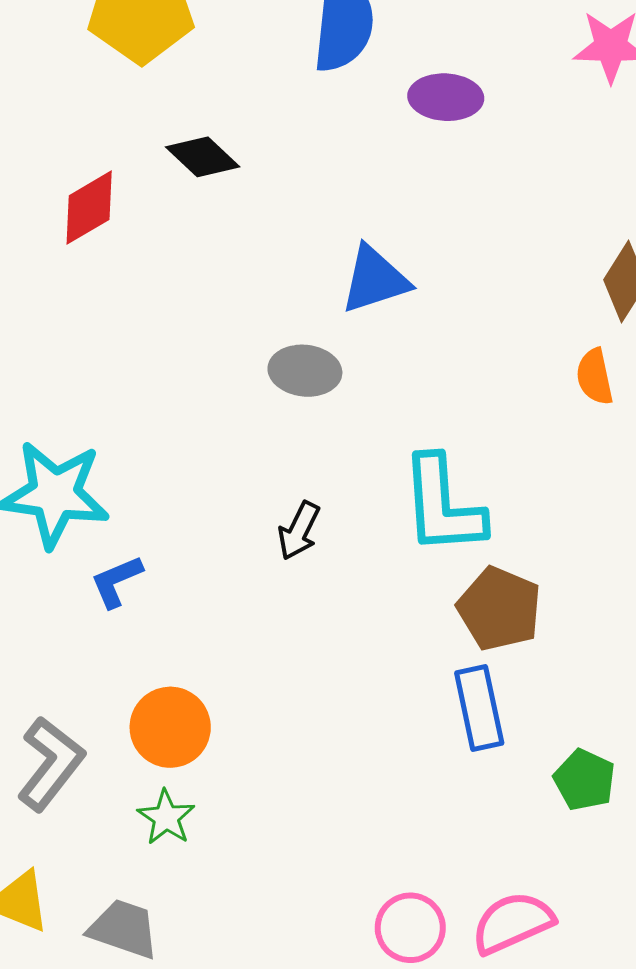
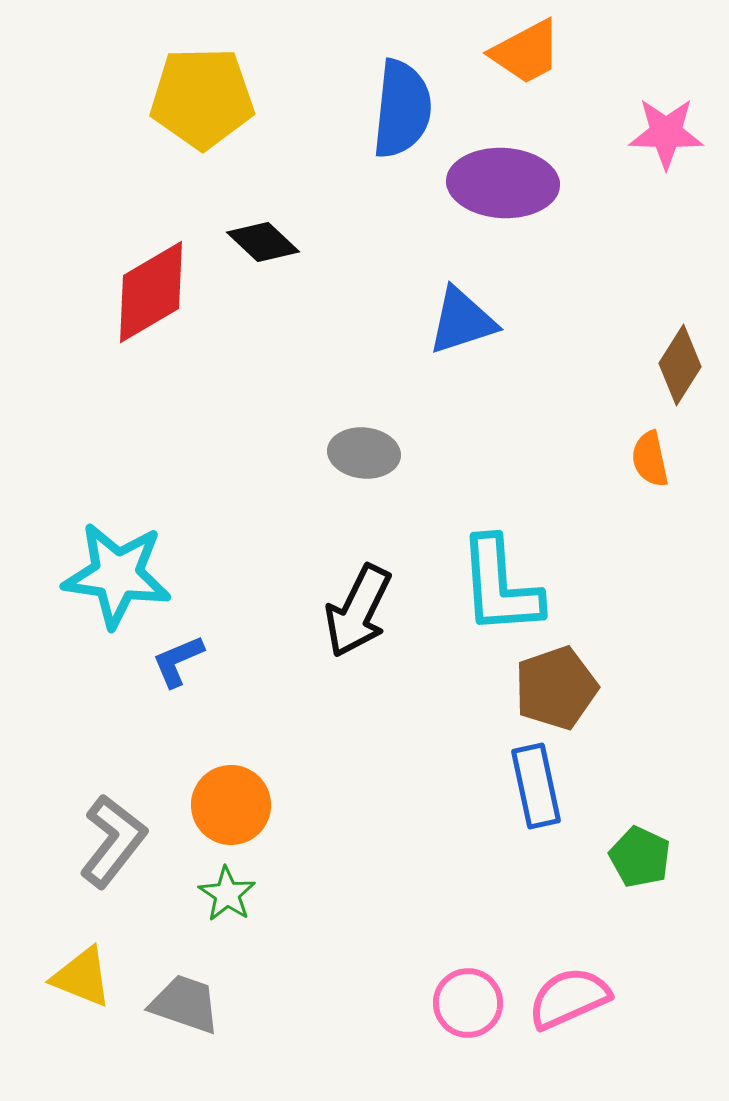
purple ellipse: (446, 97) -> (503, 183), size x1.5
red diamond: (89, 208) -> (151, 292), size x1.4
blue triangle: (375, 279) -> (462, 321), moved
black arrow: (299, 531) -> (358, 611), size x1.6
brown pentagon: (499, 609) -> (556, 688), turned 30

